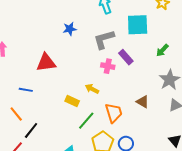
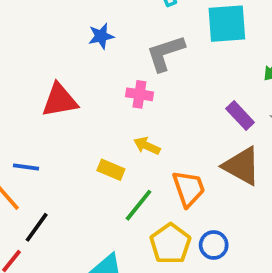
purple rectangle: (126, 57) -> (240, 116), moved
pink cross: (108, 66) -> (139, 94), moved
blue line: (26, 90) -> (26, 167), moved
brown triangle: (143, 102) -> (242, 166), size x1.6

